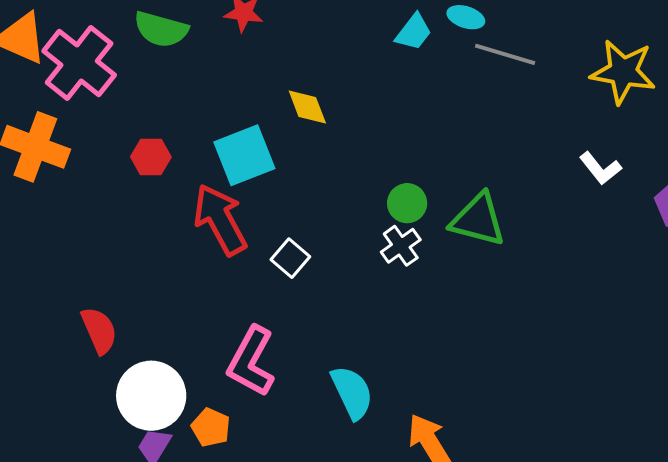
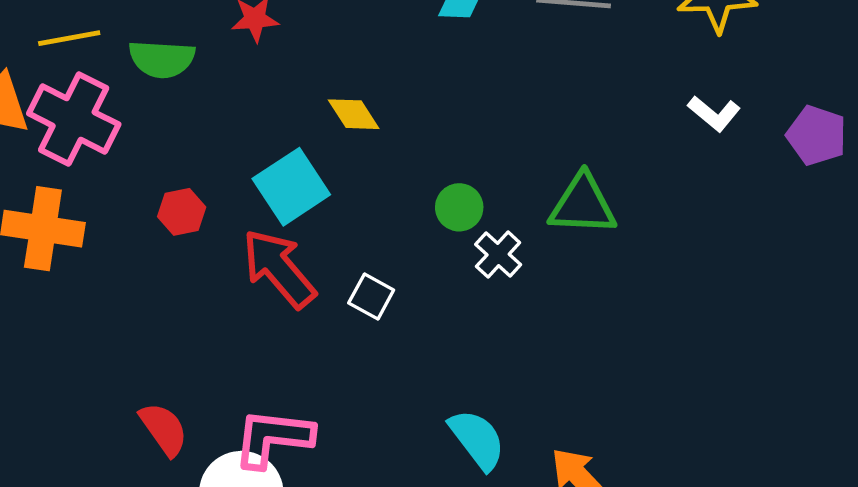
green circle: (407, 203) -> (459, 207), moved
pink L-shape: (251, 361) -> (273, 438), moved, turned 80

